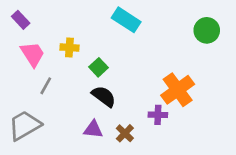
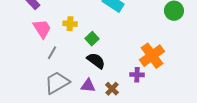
gray trapezoid: (25, 125) -> (57, 83), moved

